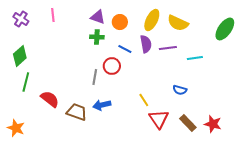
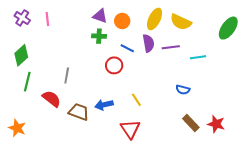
pink line: (53, 15) -> (47, 19), moved
gray line: (95, 77) -> (67, 76), moved
yellow line: (144, 100) -> (136, 100), moved
red triangle: (159, 119) -> (130, 129), moved

